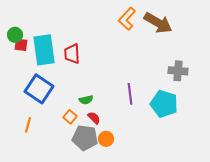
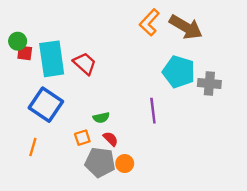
red trapezoid: (72, 54) -> (85, 64), turned 135
cyan pentagon: (164, 104) -> (179, 72), moved
orange square: (70, 117) -> (82, 138), turned 32

